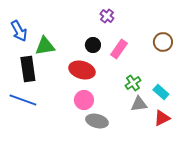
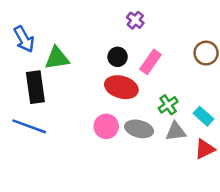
red ellipse: (82, 70) -> (121, 87), moved
gray ellipse: (97, 121) -> (139, 129), moved

